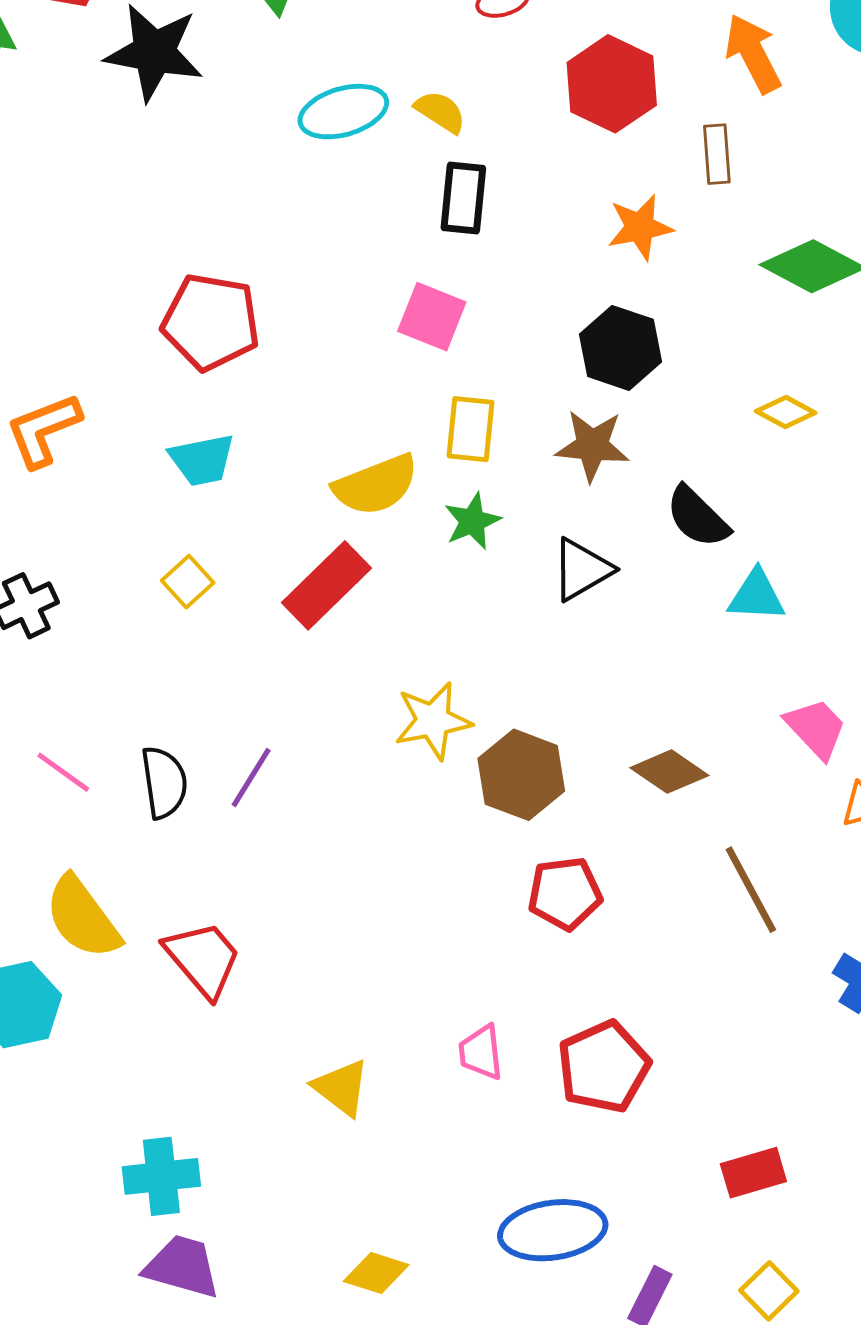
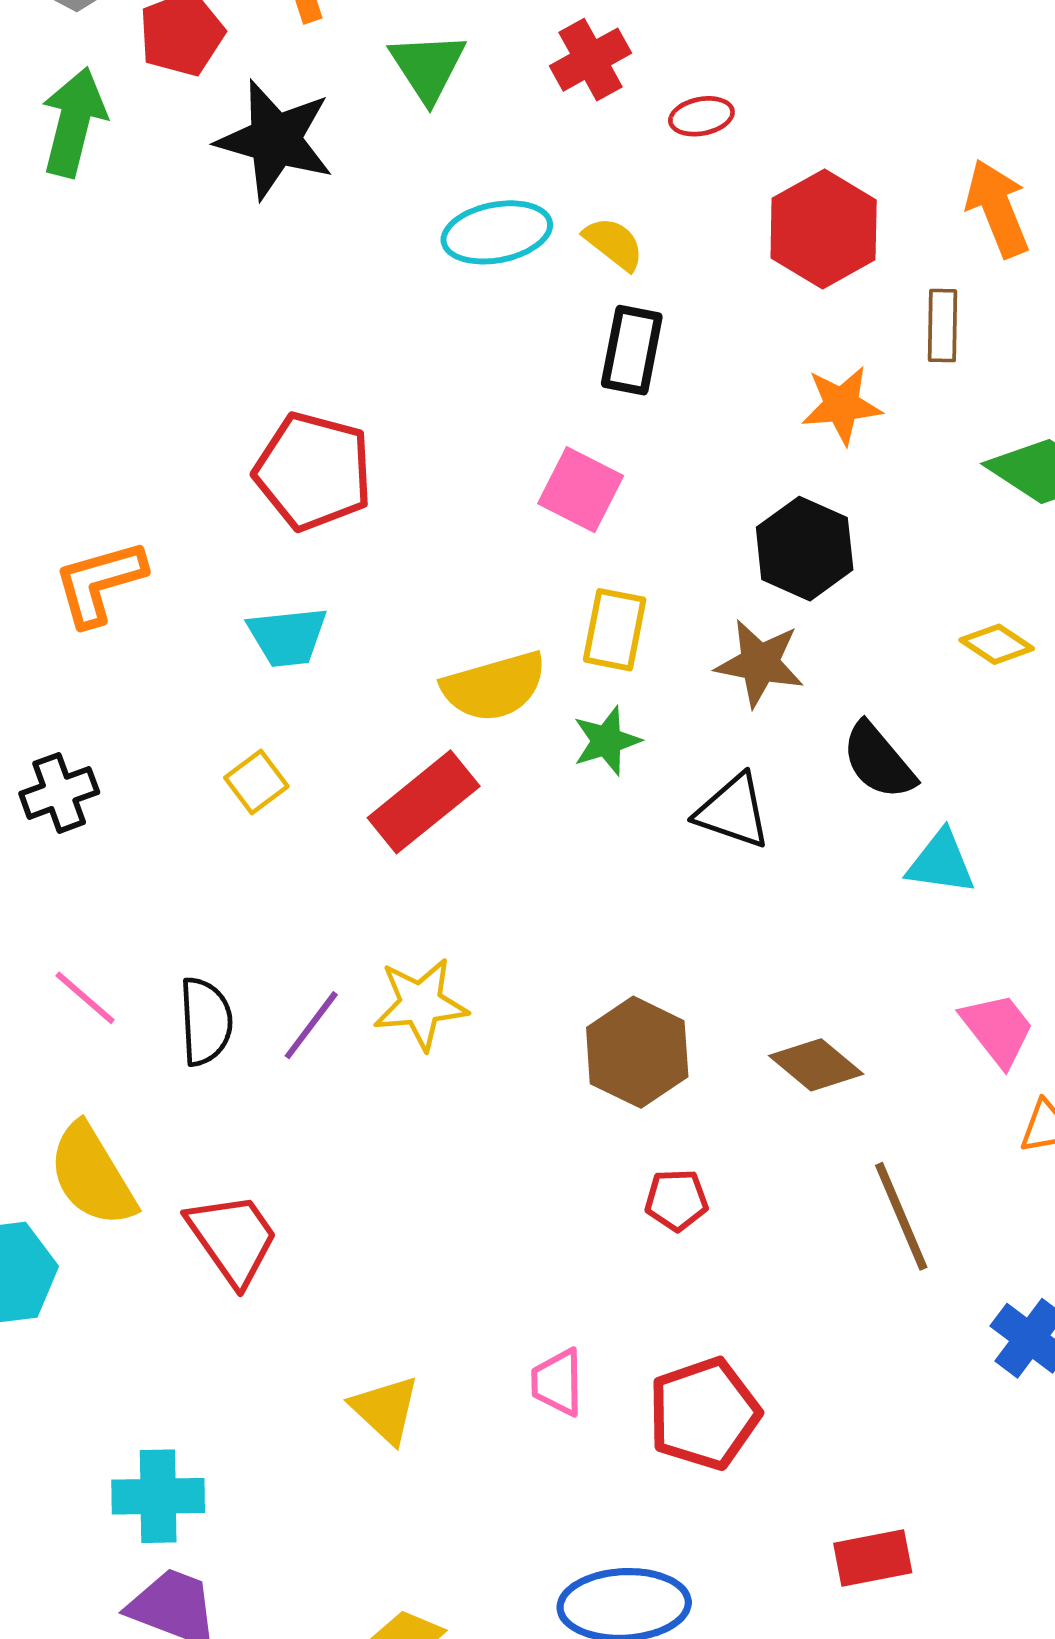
black triangle: (582, 570) -> (733, 811), turned 44
yellow star: (433, 721) -> (421, 1004), moved
red pentagon: (565, 893) -> (676, 1200), size x0.7

